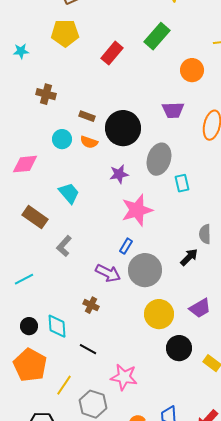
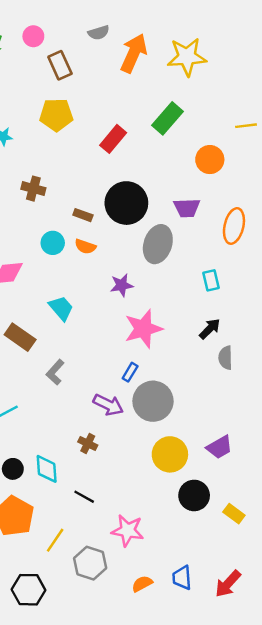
black circle: (123, 128) -> (126, 203), moved
gray ellipse: (159, 159) -> (158, 244), moved
cyan rectangle: (182, 183) -> (211, 280), moved
black arrow: (189, 257) -> (210, 329), moved

